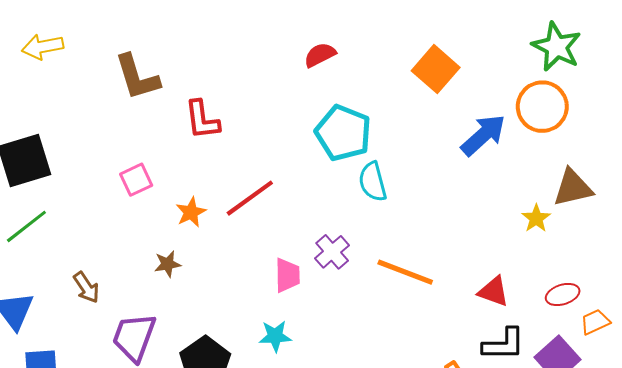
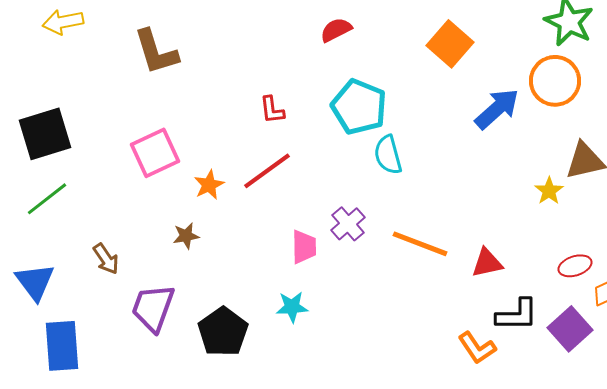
red L-shape: (202, 120) -> (272, 110), moved, size x0.7
pink square: (136, 180) -> (155, 153), size x1.5
red triangle: (494, 291) -> (487, 263), moved, turned -32

